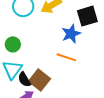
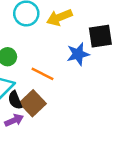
orange line: (66, 57) -> (42, 74), moved

